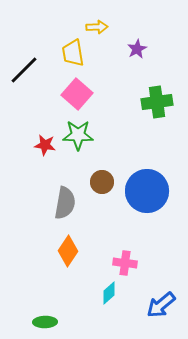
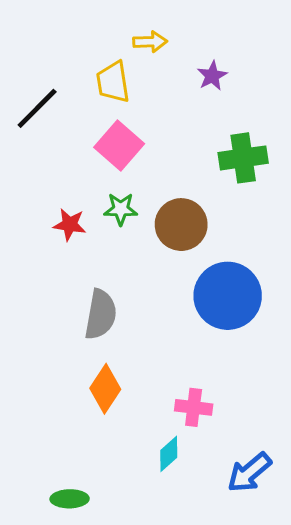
green star: (78, 135) -> (121, 209), size x0.7
brown circle: (102, 182) -> (181, 225), moved, size x1.4

